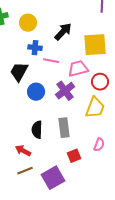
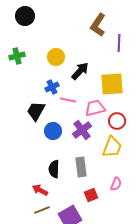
yellow circle: (28, 23) -> (56, 57), moved
blue cross: (35, 48) -> (52, 87), turned -32

